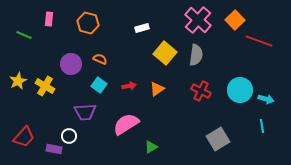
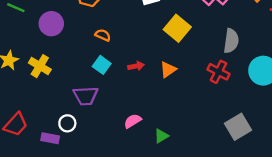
gray semicircle: (196, 55) -> (231, 41), moved
purple circle: (71, 64) -> (51, 24), moved
pink semicircle: (126, 124) -> (133, 121), moved, size x0.6

